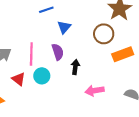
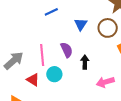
blue triangle: (64, 27) -> (81, 24), moved

